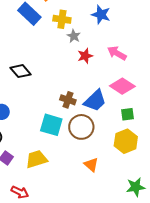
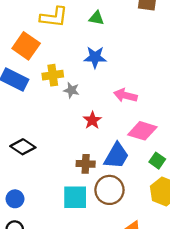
red star: (85, 56) -> (92, 120), moved
green square: (128, 114) -> (157, 161), turned -32

